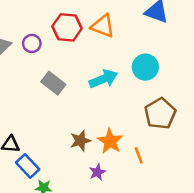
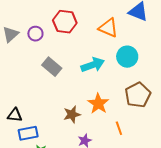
orange triangle: (103, 26) -> (108, 28), moved
orange star: (110, 141) -> (98, 104), moved
blue rectangle: (28, 166) -> (28, 133), turned -60

